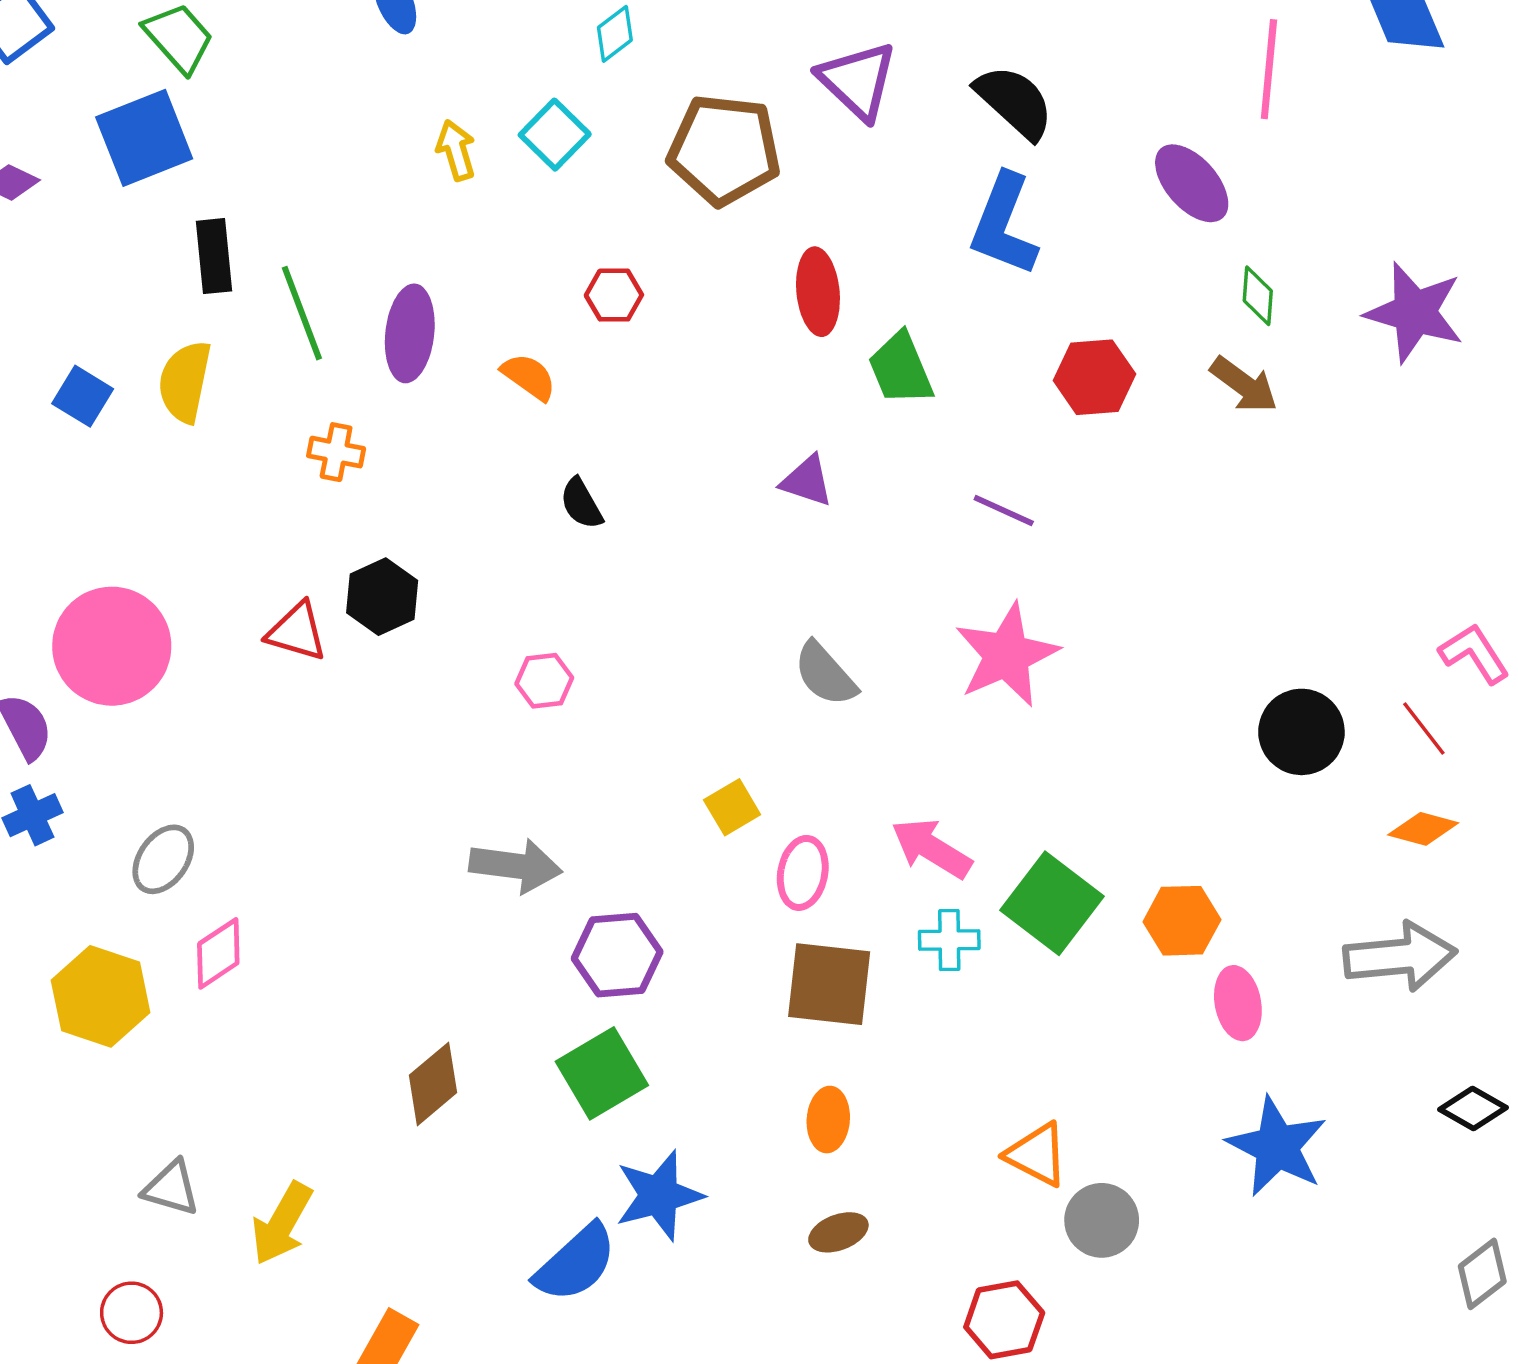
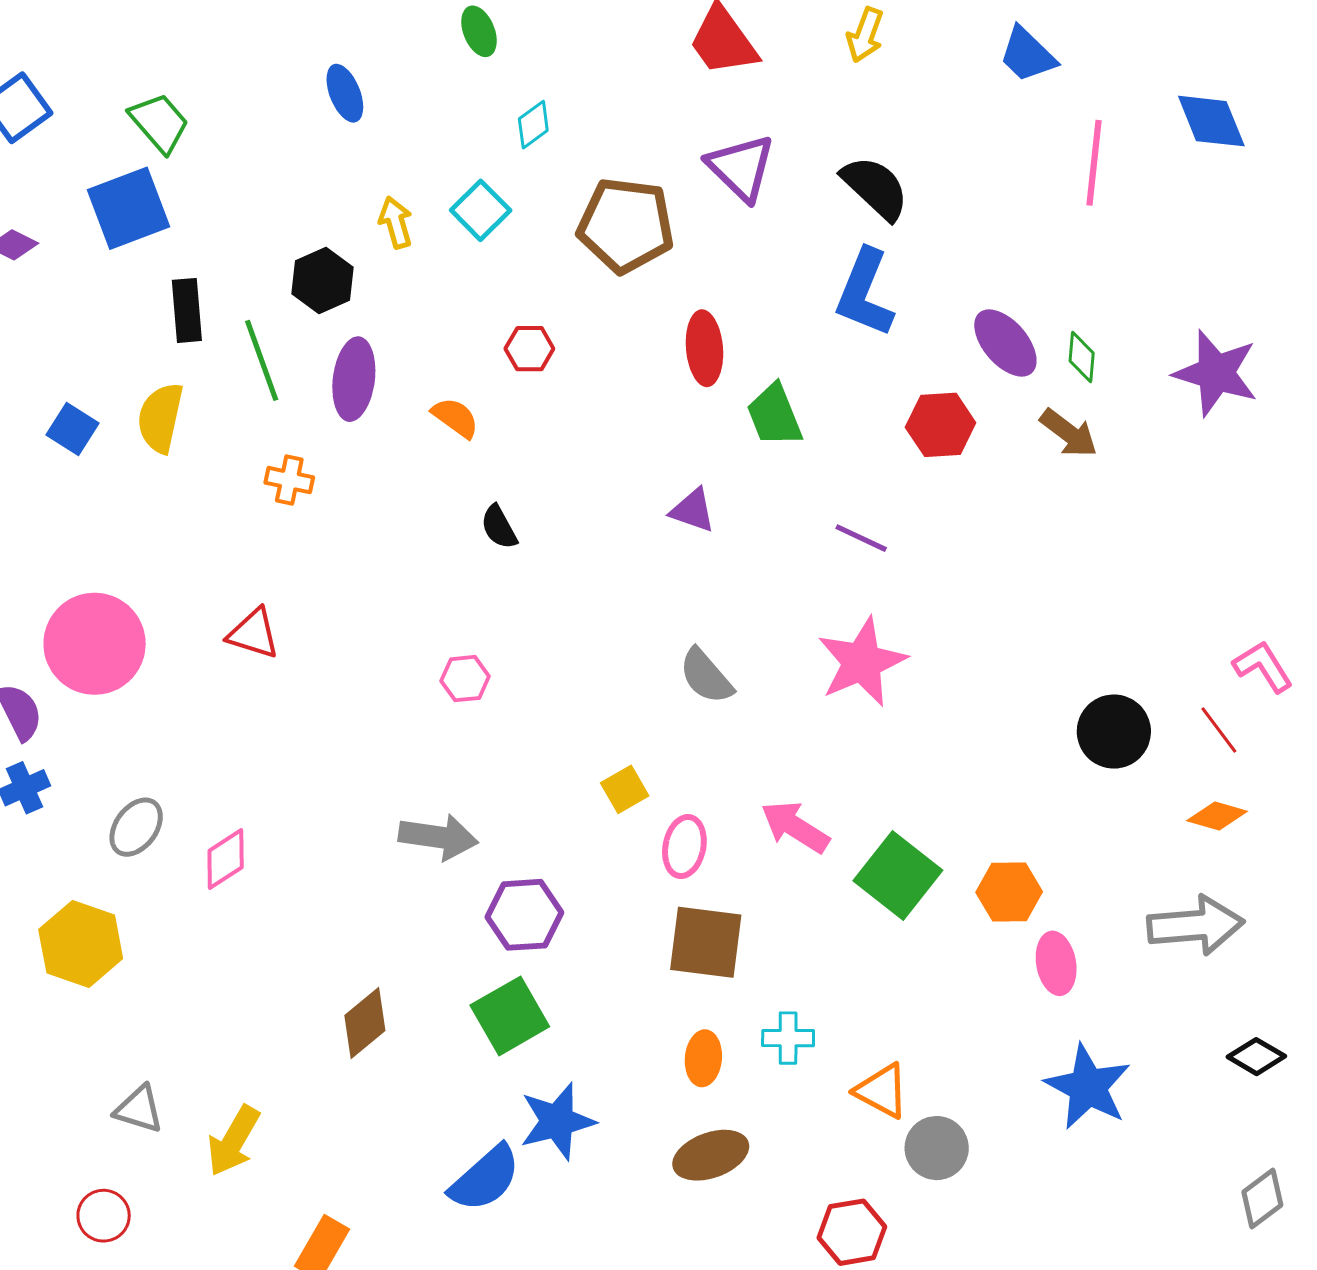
purple ellipse: (1192, 183) -> (1005, 343), moved
black hexagon: (382, 597) -> (322, 281), moved
cyan cross: (949, 940) -> (788, 1038), moved
pink diamond: (218, 953) -> (226, 859), moved
brown ellipse: (838, 1232) -> (711, 1155), size x1.5

